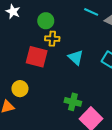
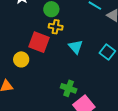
yellow circle: (20, 89) -> (21, 59), moved

